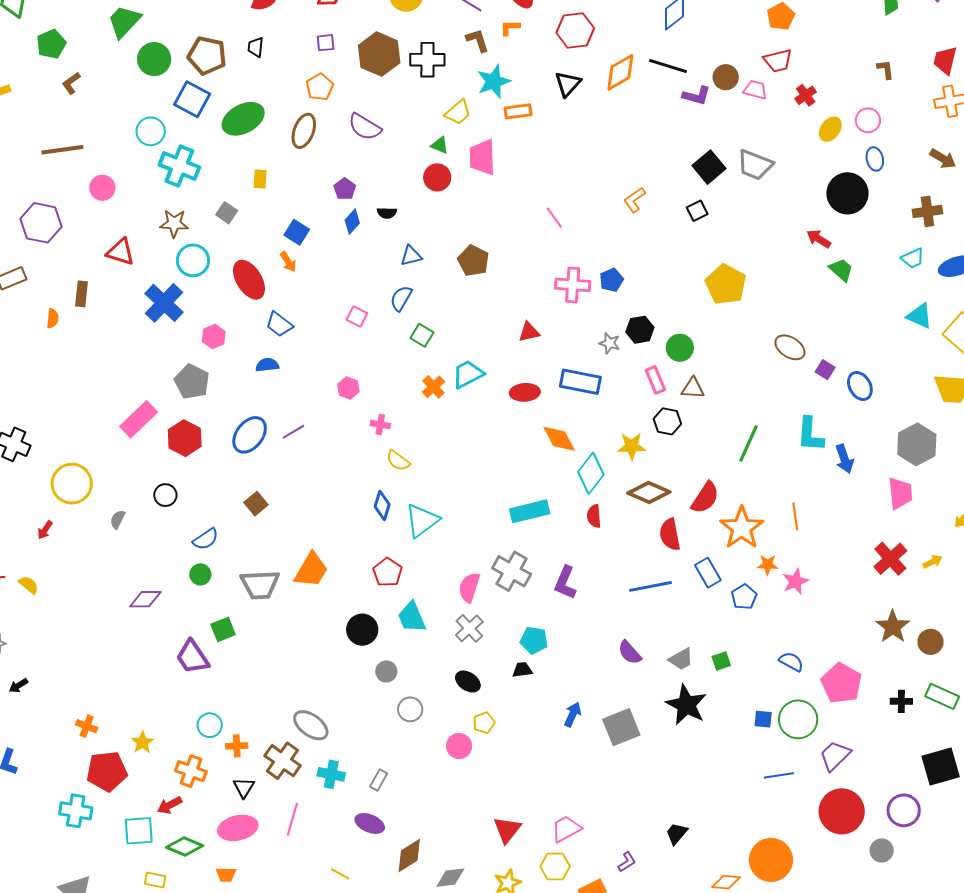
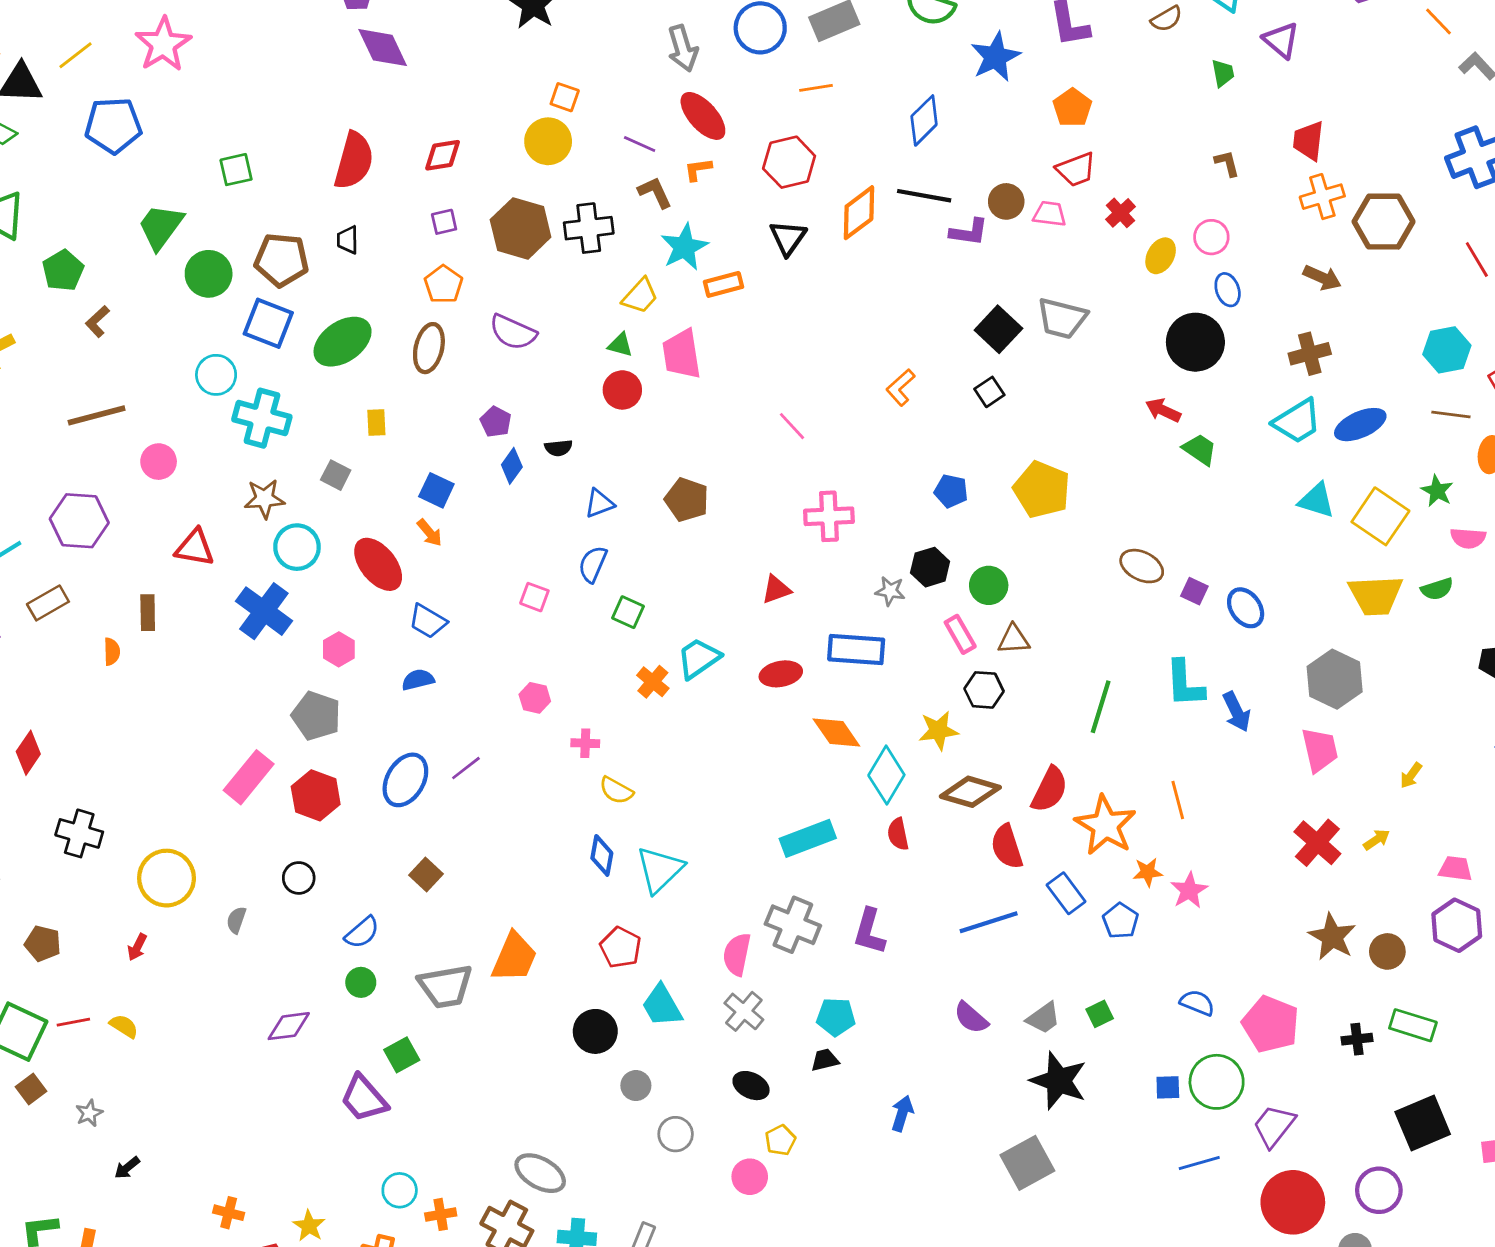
cyan trapezoid: (913, 258) -> (1297, 421), size x1.5
blue pentagon: (611, 280) -> (951, 491), moved, turned -30
gray square: (621, 727) -> (1027, 1163), moved

